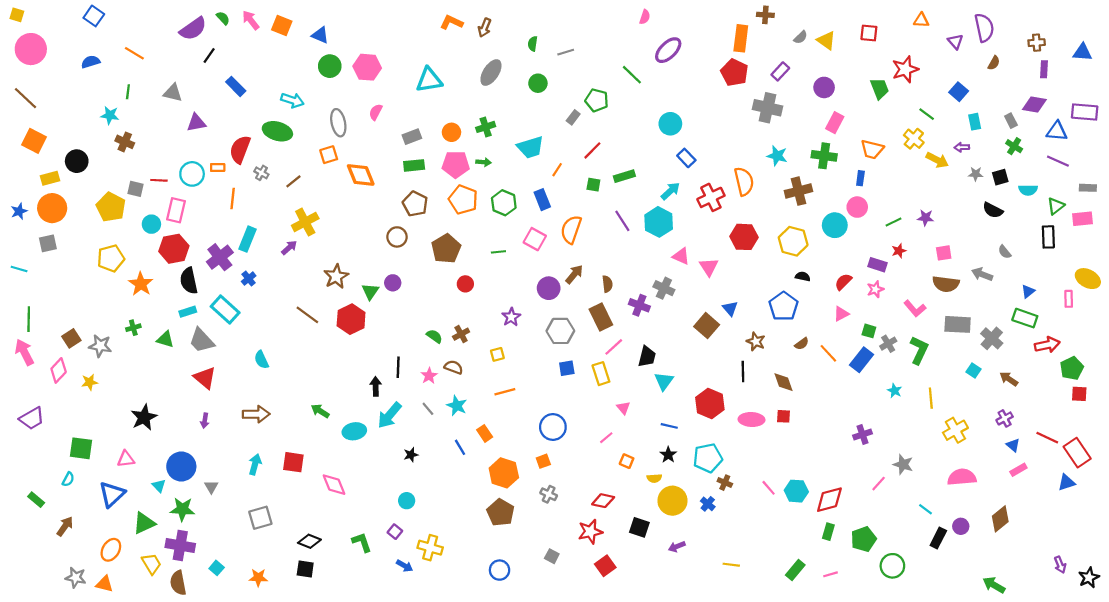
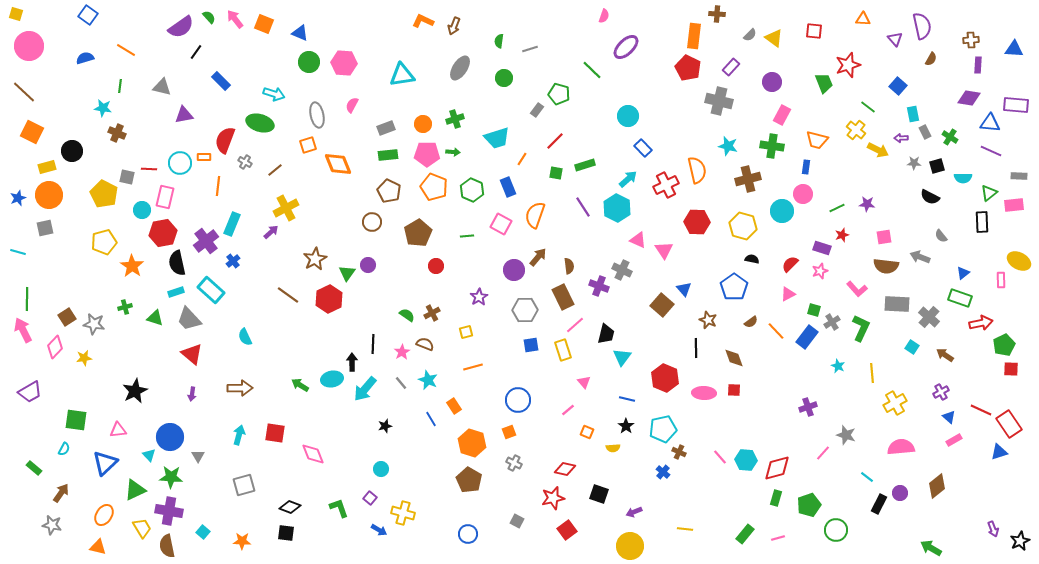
gray rectangle: (1011, 121) -> (925, 132), moved
cyan ellipse: (354, 431) -> (332, 379), moved
yellow circle: (672, 501) -> (630, 546), moved
gray star: (76, 578) -> (52, 525), moved

